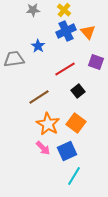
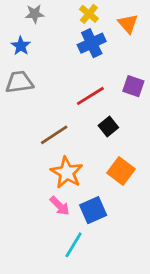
gray star: (33, 10) -> (35, 14), moved
orange triangle: (88, 32) -> (128, 24), moved
blue star: (38, 46) -> (21, 46), moved
orange square: (76, 123) -> (121, 171), moved
cyan line: (74, 176) -> (74, 245), moved

